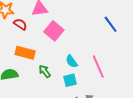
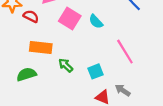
cyan semicircle: (72, 61) -> (96, 21), moved

